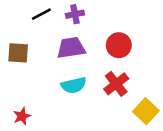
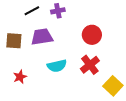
purple trapezoid: (71, 48) -> (42, 37), moved
red star: (22, 116) -> (20, 77), moved

